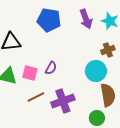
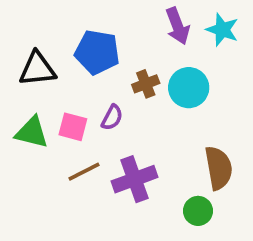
blue pentagon: (49, 20) -> (97, 52), moved
brown cross: (108, 50) -> (146, 84), moved
cyan circle: (96, 71) -> (189, 88), moved

